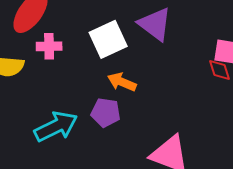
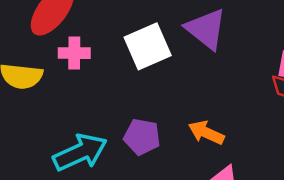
orange arrow: (122, 82) -> (206, 133), moved

